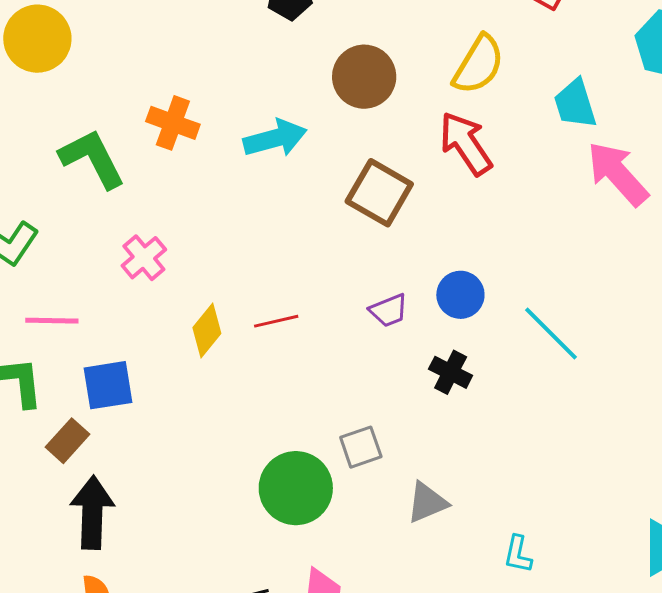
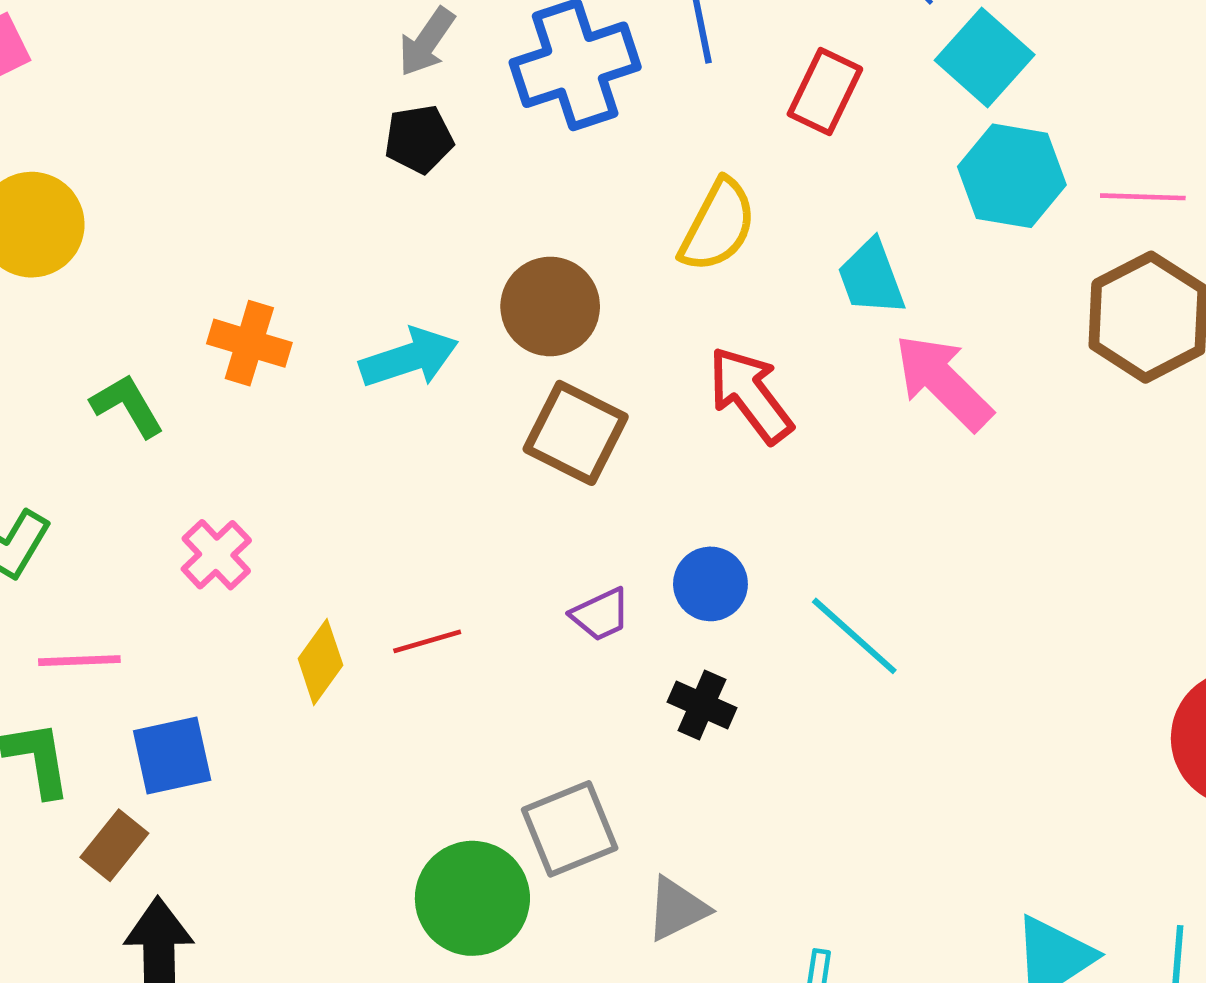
brown circle: (364, 77) -> (550, 306), moved
red arrow: (466, 143) -> (750, 395), moved
green L-shape: (92, 159) -> (127, 406), size x0.7
gray square: (361, 447) -> (570, 829), size x1.4

